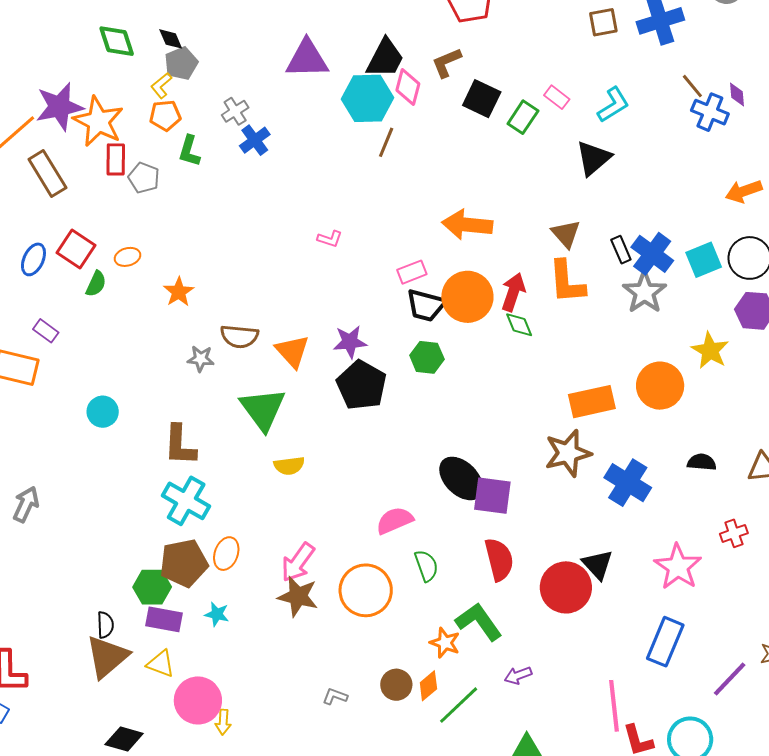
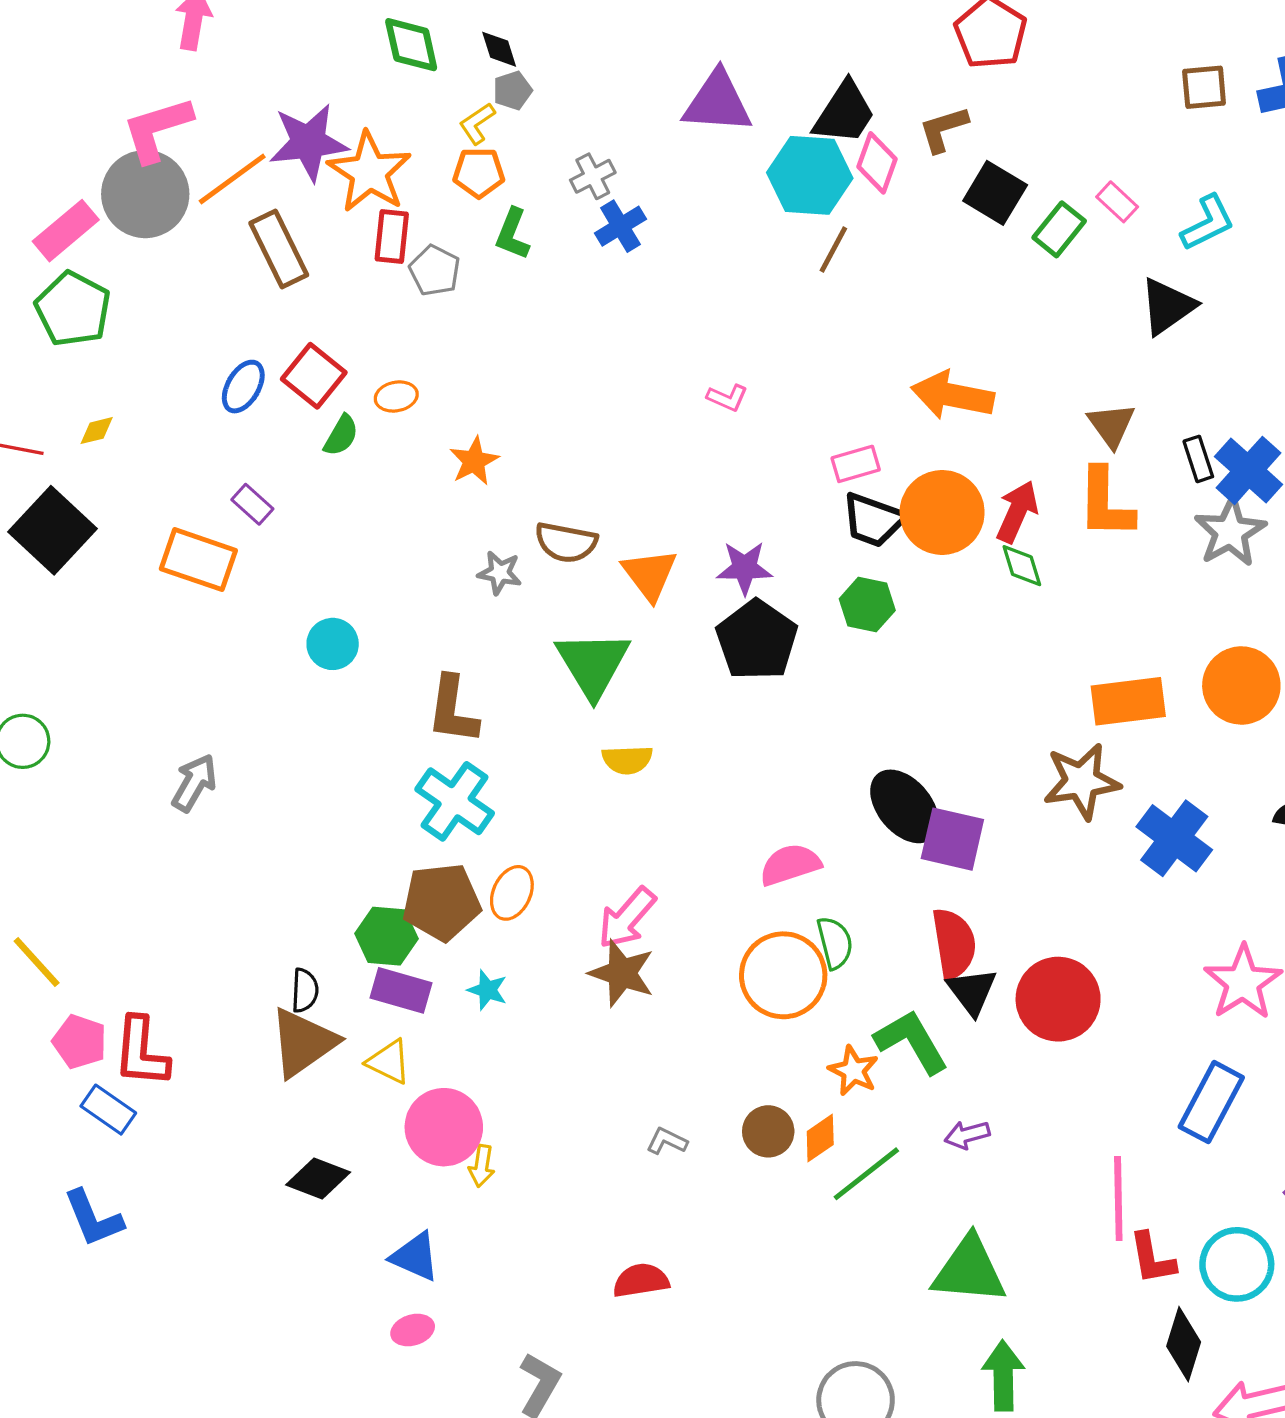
gray pentagon: (181, 63) -> (512, 90), size x0.7
black triangle: (598, 565) -> (972, 991), moved
orange circle: (366, 590) -> (783, 975), moved

